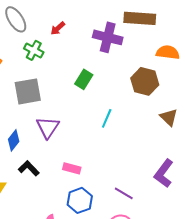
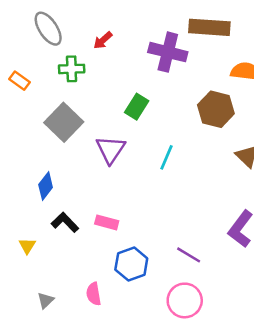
green cross: (34, 50) -> (72, 69), turned -30
gray square: (28, 91) -> (64, 122), turned -36
purple triangle: (48, 127) -> (111, 150), moved
pink rectangle: (72, 168) -> (107, 222), moved

